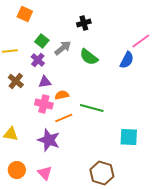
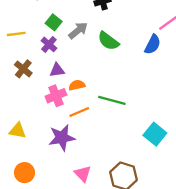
pink cross: (44, 104) -> (56, 96), turned -36
cyan square: (129, 137) -> (155, 134), turned 36
purple star: (49, 140) -> (62, 138), turned -30
pink triangle: (45, 173) -> (83, 174), moved

